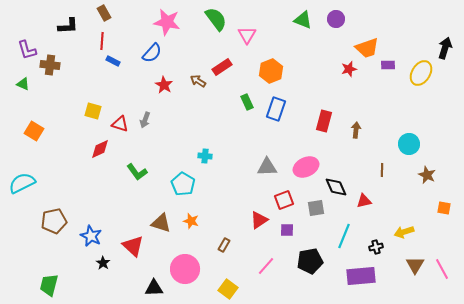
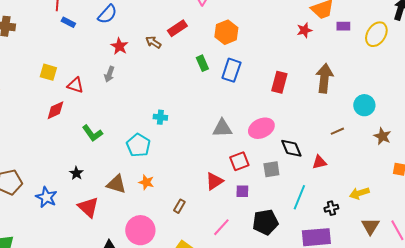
gray arrow: (145, 120) -> (109, 74), moved
brown arrow: (356, 130) -> (324, 78), moved, size x1.8
brown line: (382, 170) -> (337, 131), turned 64
black star: (103, 263) -> (76, 173), moved

